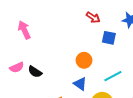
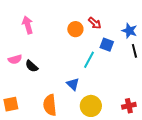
orange circle: (84, 60) -> (75, 29), moved
cyan line: (113, 76) -> (89, 60), moved, turned -42

